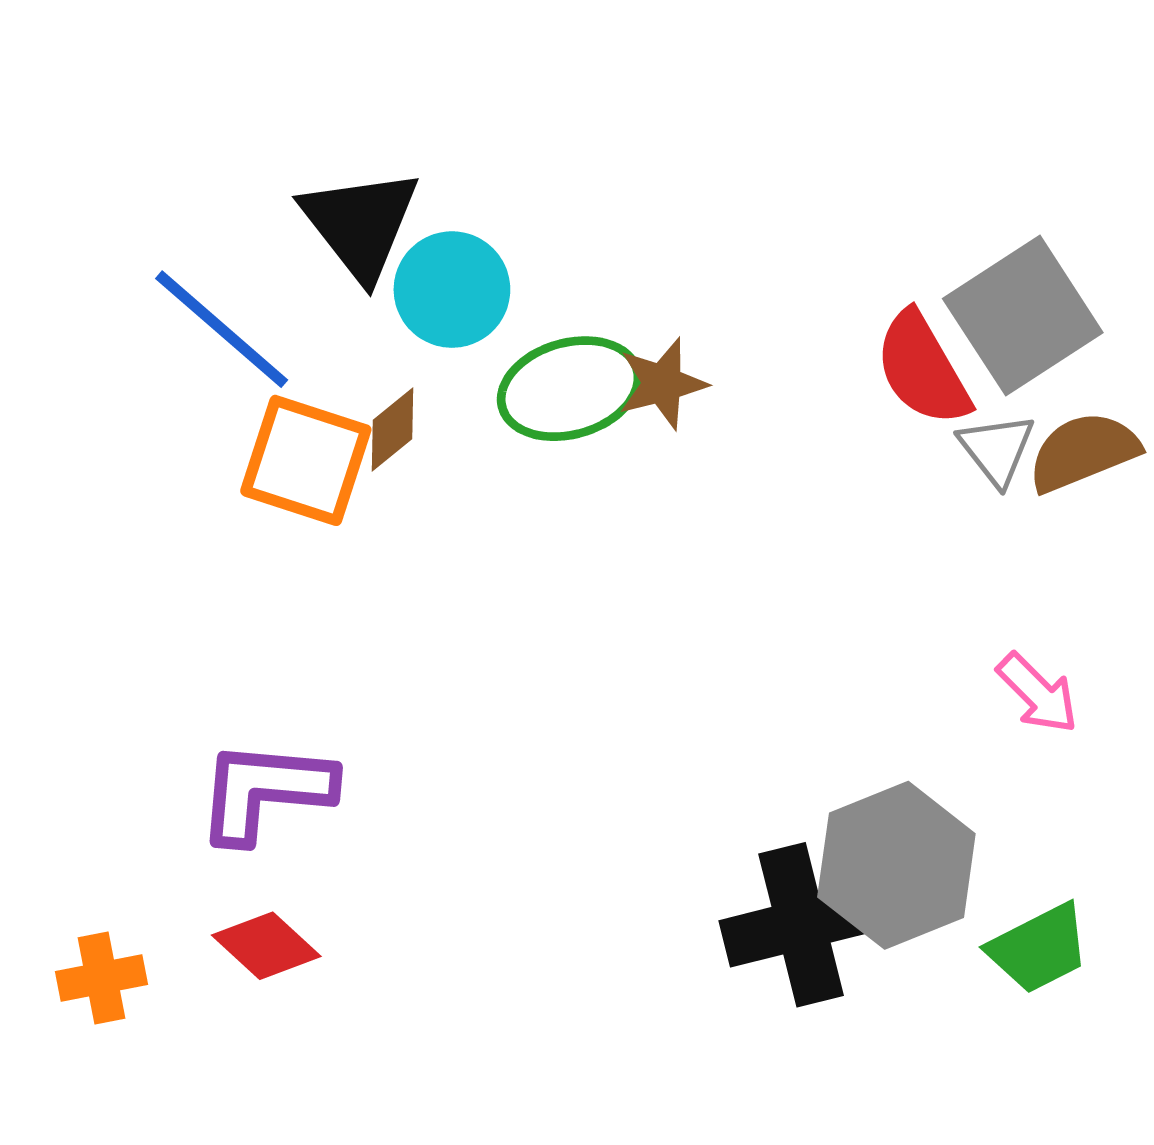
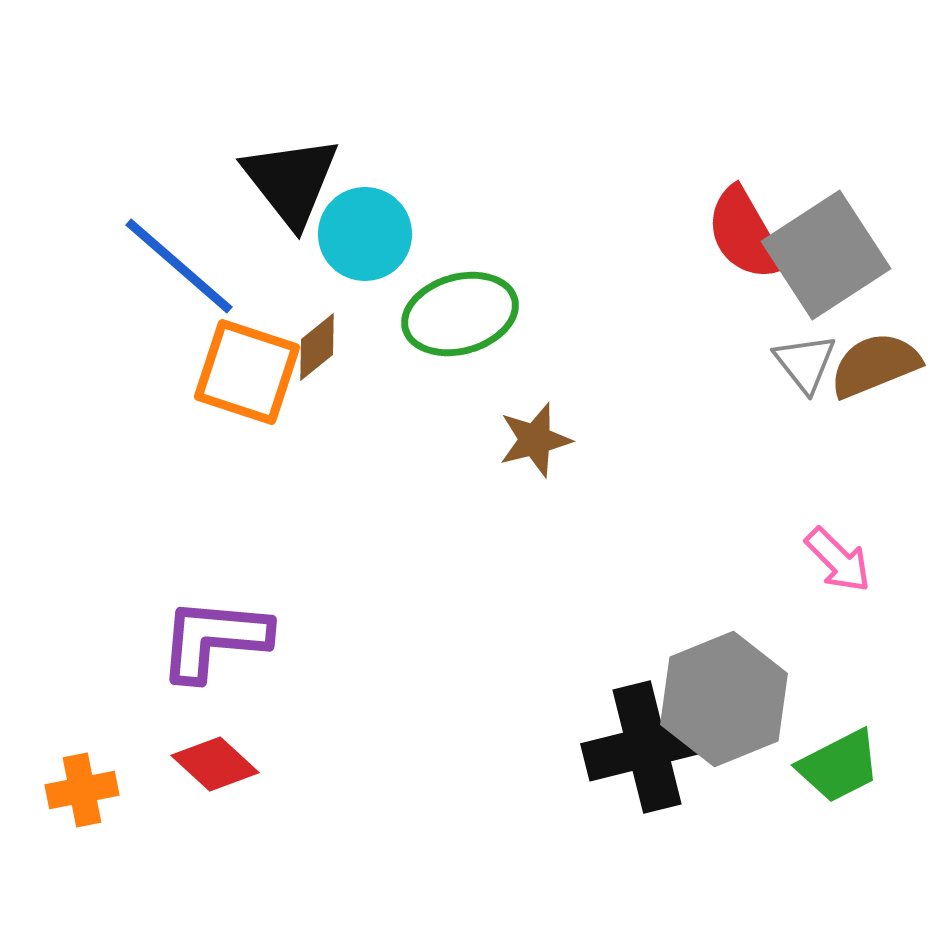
red semicircle: (922, 369) -> (745, 234), moved
brown star: (662, 384) -> (535, 440), moved

